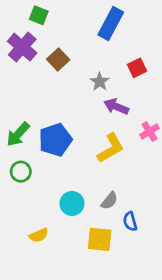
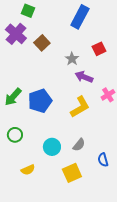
green circle: (21, 172) -> (15, 135), moved
blue semicircle: (130, 221) -> (103, 160), moved
yellow square: (100, 239) -> (72, 173), turned -30

